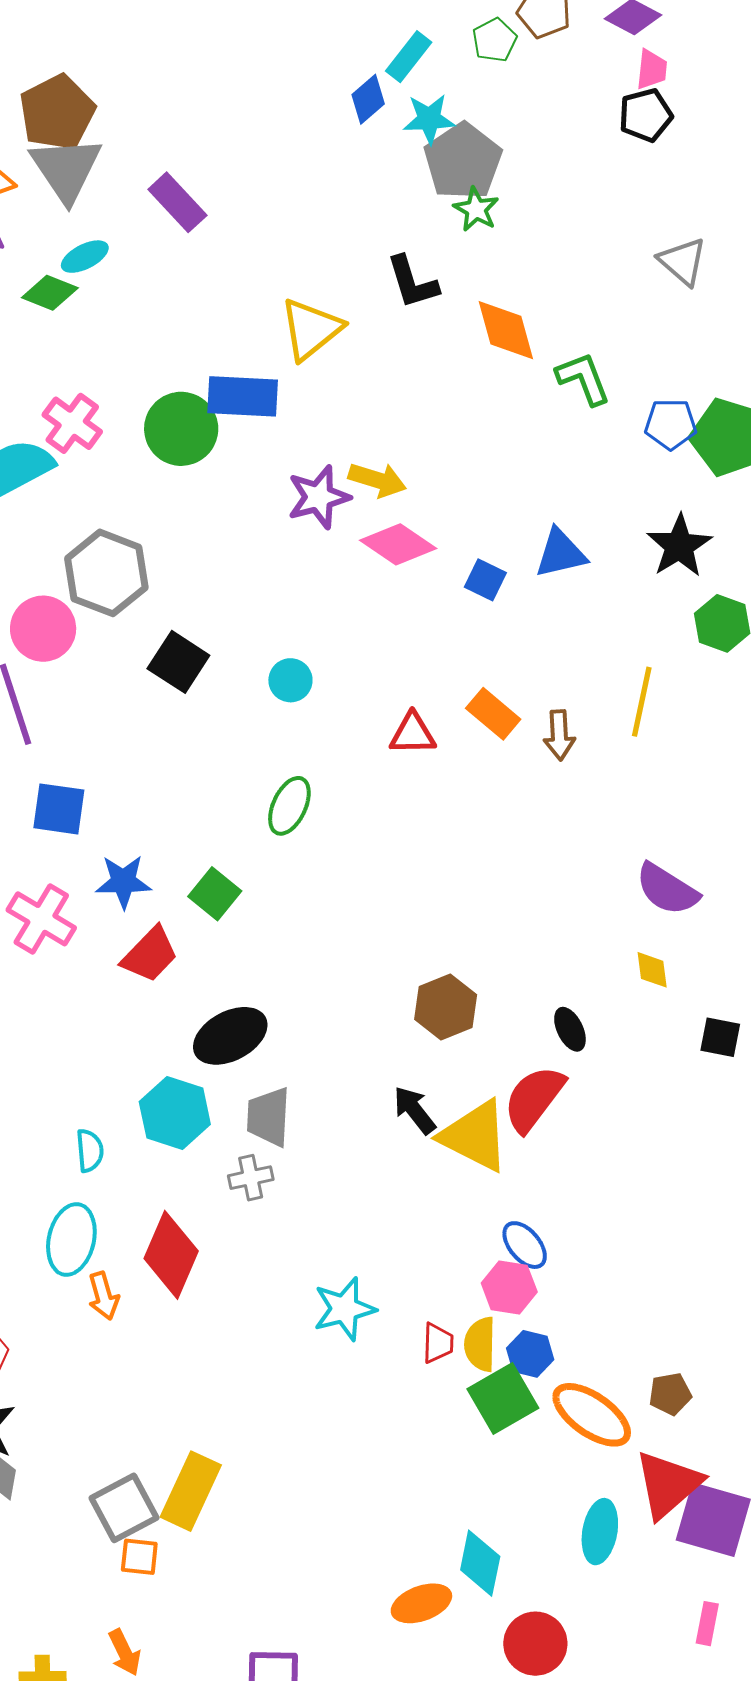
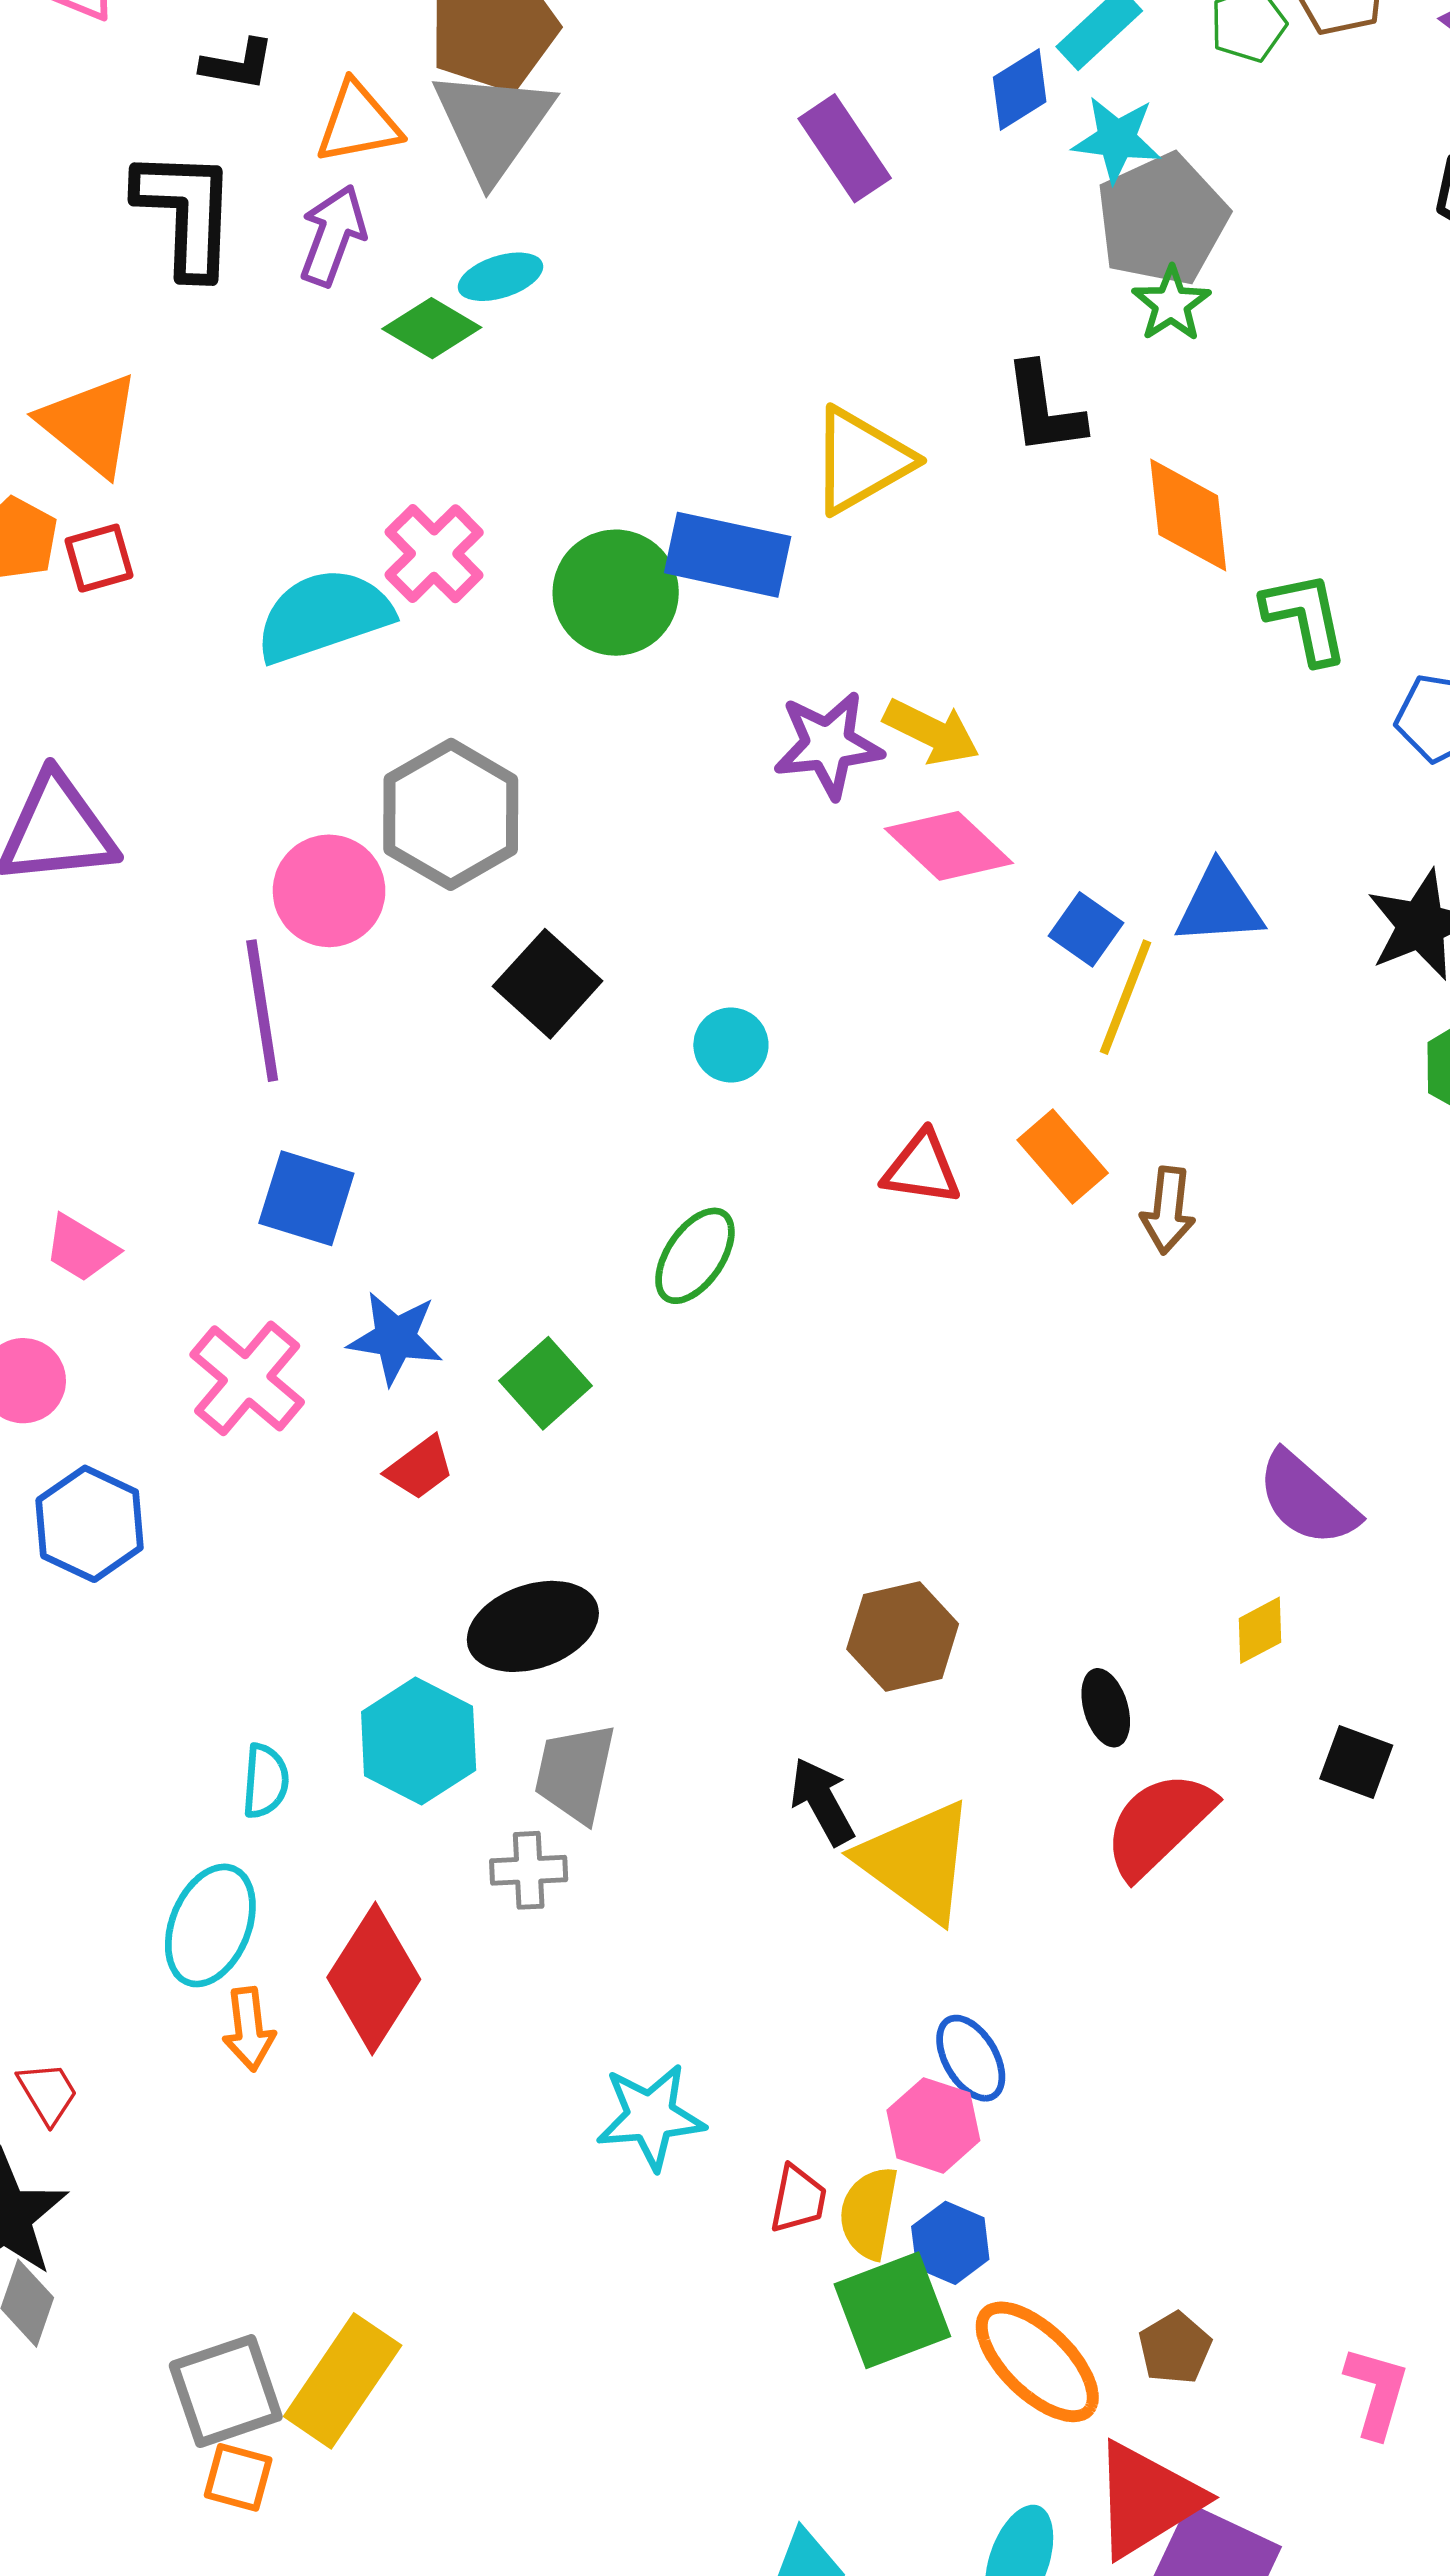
purple rectangle: (177, 202) -> (845, 148), moved
yellow line: (642, 702) -> (1125, 997), moved
red trapezoid: (150, 955) -> (420, 1468), size x0.7
yellow diamond: (652, 970) -> (1260, 1630), turned 60
red semicircle: (534, 1099) -> (1159, 1824), moved
brown pentagon: (670, 1394) -> (1175, 2348), turned -30

